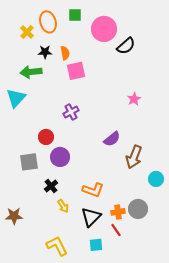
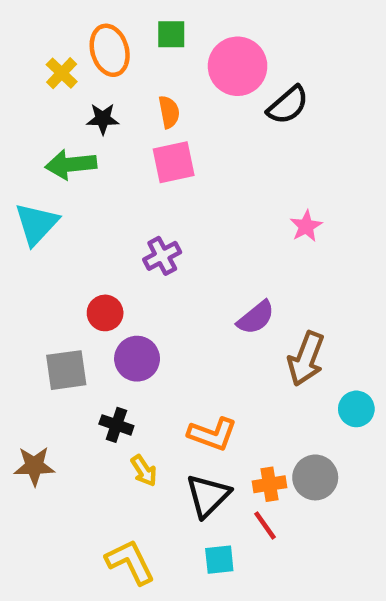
orange semicircle: (65, 53) -> (169, 112), moved
black cross: (51, 186) -> (116, 425), turned -32
brown star: (14, 216) -> (34, 466), moved

